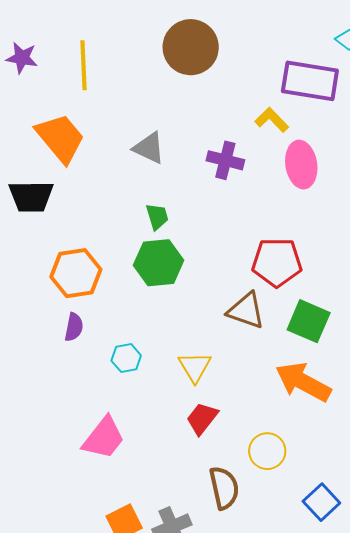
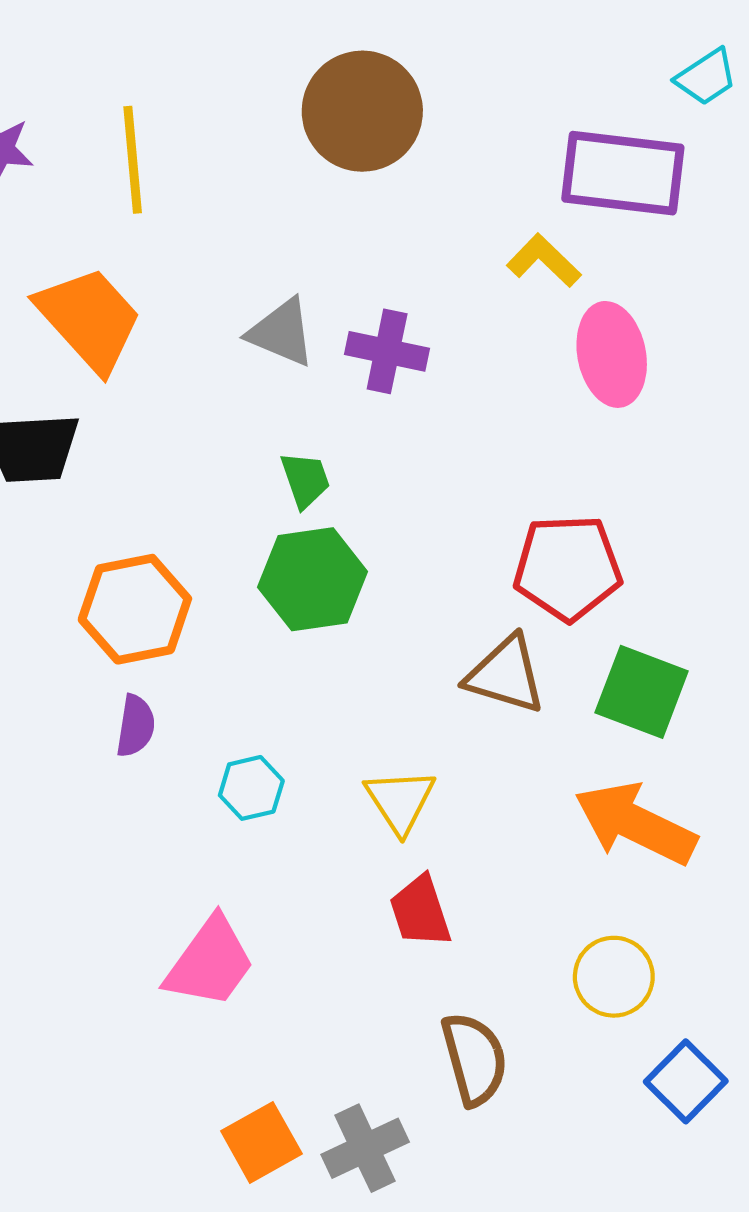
purple cross: (225, 160) -> (387, 351), moved
red trapezoid: (202, 418) -> (420, 911), turned -54
yellow circle: (267, 451) -> (614, 977), moved

